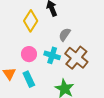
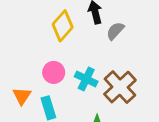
gray semicircle: (65, 34) -> (115, 31), moved

